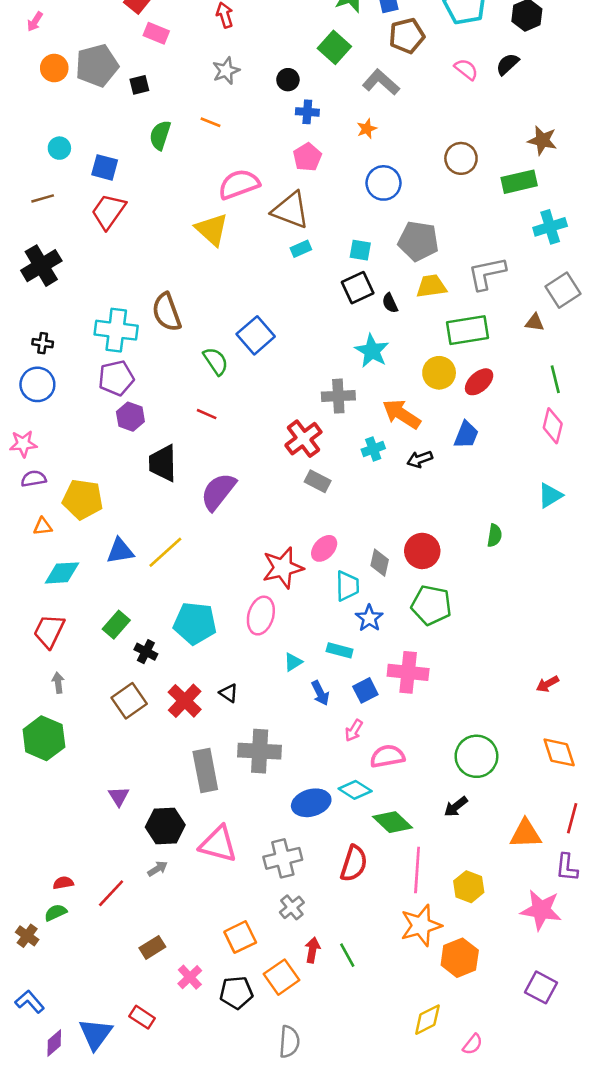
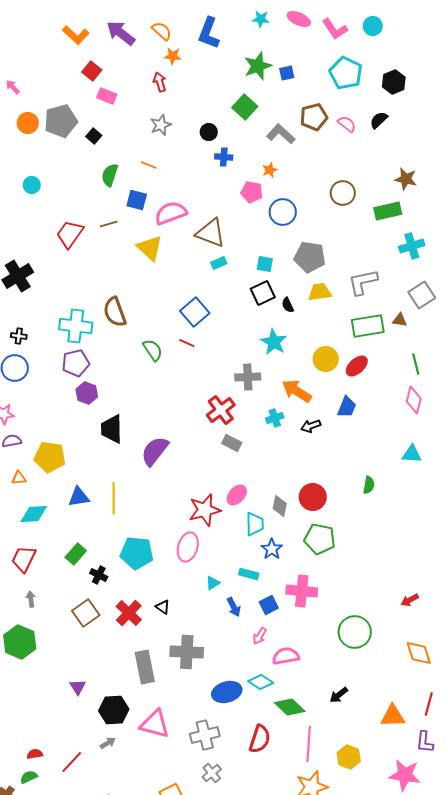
pink arrow: (35, 22) -> (13, 87), turned 105
brown pentagon: (407, 36) -> (314, 117), moved
black square: (139, 85) -> (94, 136), turned -35
pink pentagon: (307, 157) -> (252, 192), moved, turned -30
blue square: (105, 167) -> (137, 200), moved
brown line: (43, 198) -> (109, 224), moved
green rectangle: (467, 330) -> (368, 326), moved
blue square: (256, 335) -> (195, 312), moved
red line: (207, 414) -> (187, 343), moved
cyan triangle: (550, 495) -> (412, 454), turned 35
yellow line: (165, 552) -> (114, 498), turned -48
green circle: (476, 756) -> (355, 632), moved

